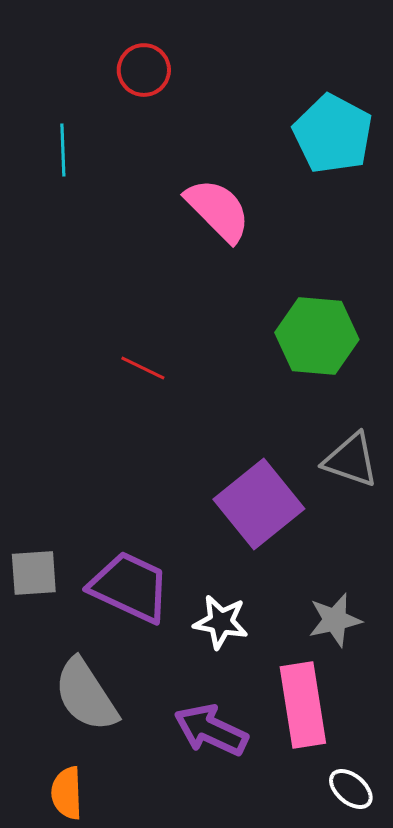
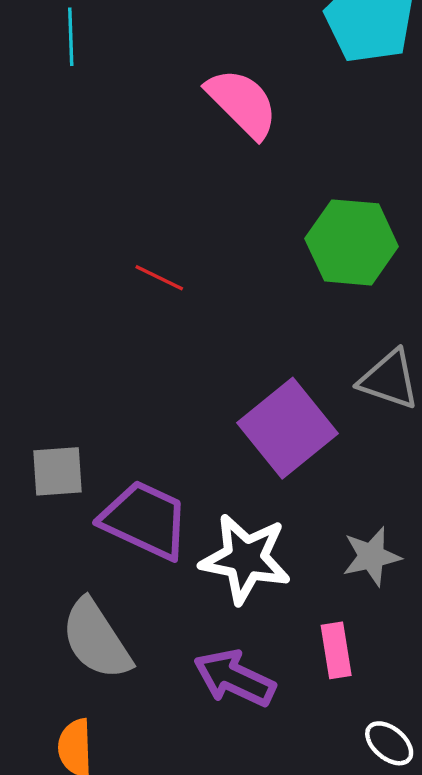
gray square: (34, 573) -> (57, 471), moved
white star: (221, 622) -> (245, 559), size x1.5
pink rectangle: (303, 705) -> (336, 650), size x0.6

